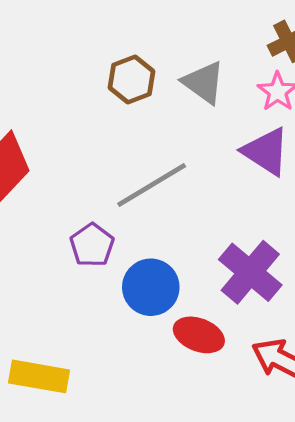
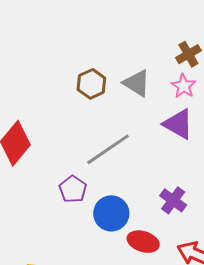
purple cross: (250, 272) -> (173, 200), size x0.7

